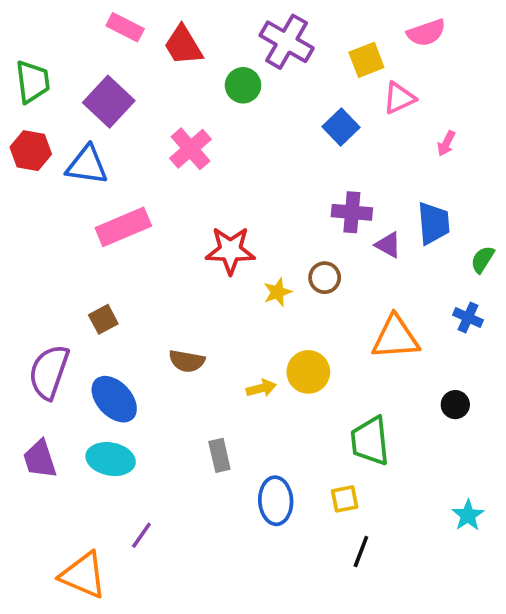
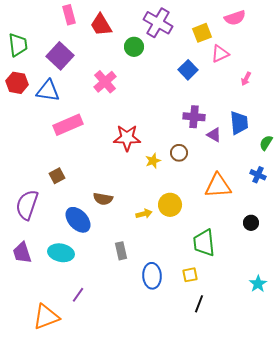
pink rectangle: (125, 27) -> (69, 15), turned 48
blue ellipse: (114, 399) -> (78, 220), moved
orange triangle: (83, 575) -> (46, 317), turned -44

